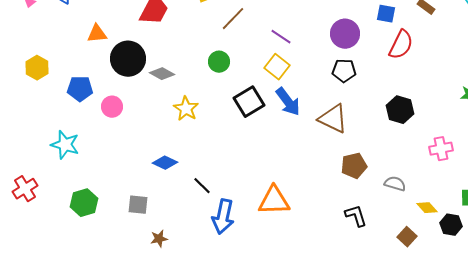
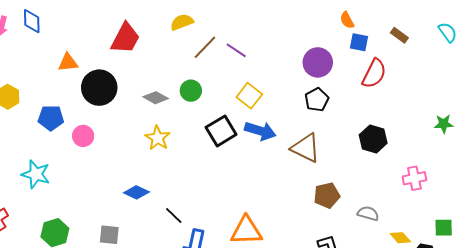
purple line: (281, 37) -> (236, 50), moved
black pentagon: (344, 71) -> (317, 100), turned -30
gray diamond: (162, 74) -> (156, 98), moved
blue arrow: (288, 102) -> (260, 131), turned -36

